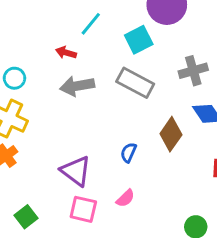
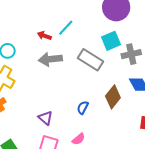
cyan line: (91, 24) -> (66, 28), moved
cyan square: (139, 40) -> (111, 41), moved
purple triangle: (76, 171) -> (45, 118), size x0.7

